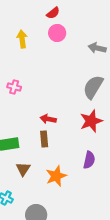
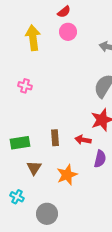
yellow arrow: (22, 39) -> (33, 38), size x1.4
red arrow: (48, 119) -> (83, 140), moved

